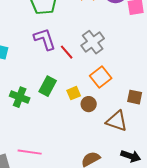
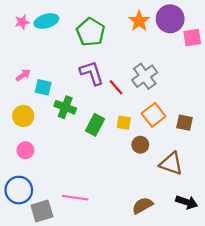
yellow square: (74, 93) -> (124, 123), moved, turned 32
green cross: (20, 97) -> (65, 107), moved
brown square: (135, 97) -> (184, 123), moved

